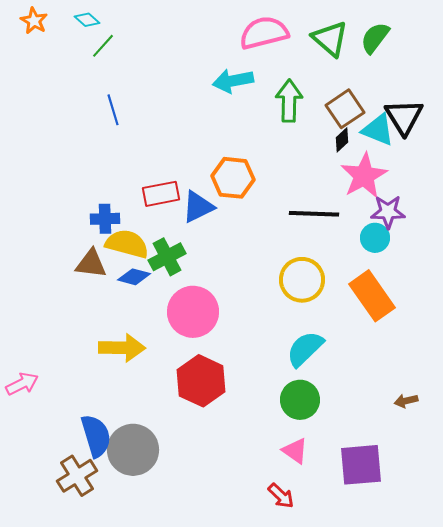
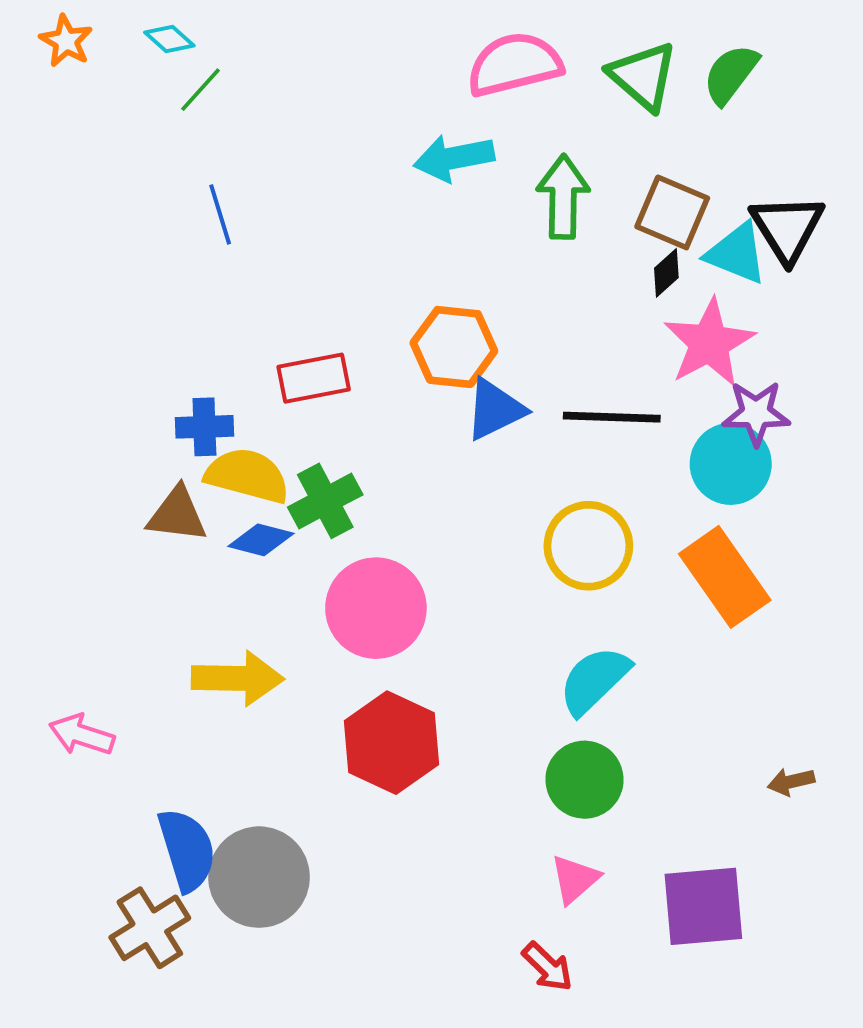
brown square: (345, 109) -> (672, 212), turned -33
blue triangle: (198, 207) -> (495, 409), moved
cyan circle: (375, 238) -> (731, 464), size x1.4
pink arrow: (22, 384) -> (82, 735), moved, turned -136
pink triangle: (295, 451) -> (575, 879), turned 44

